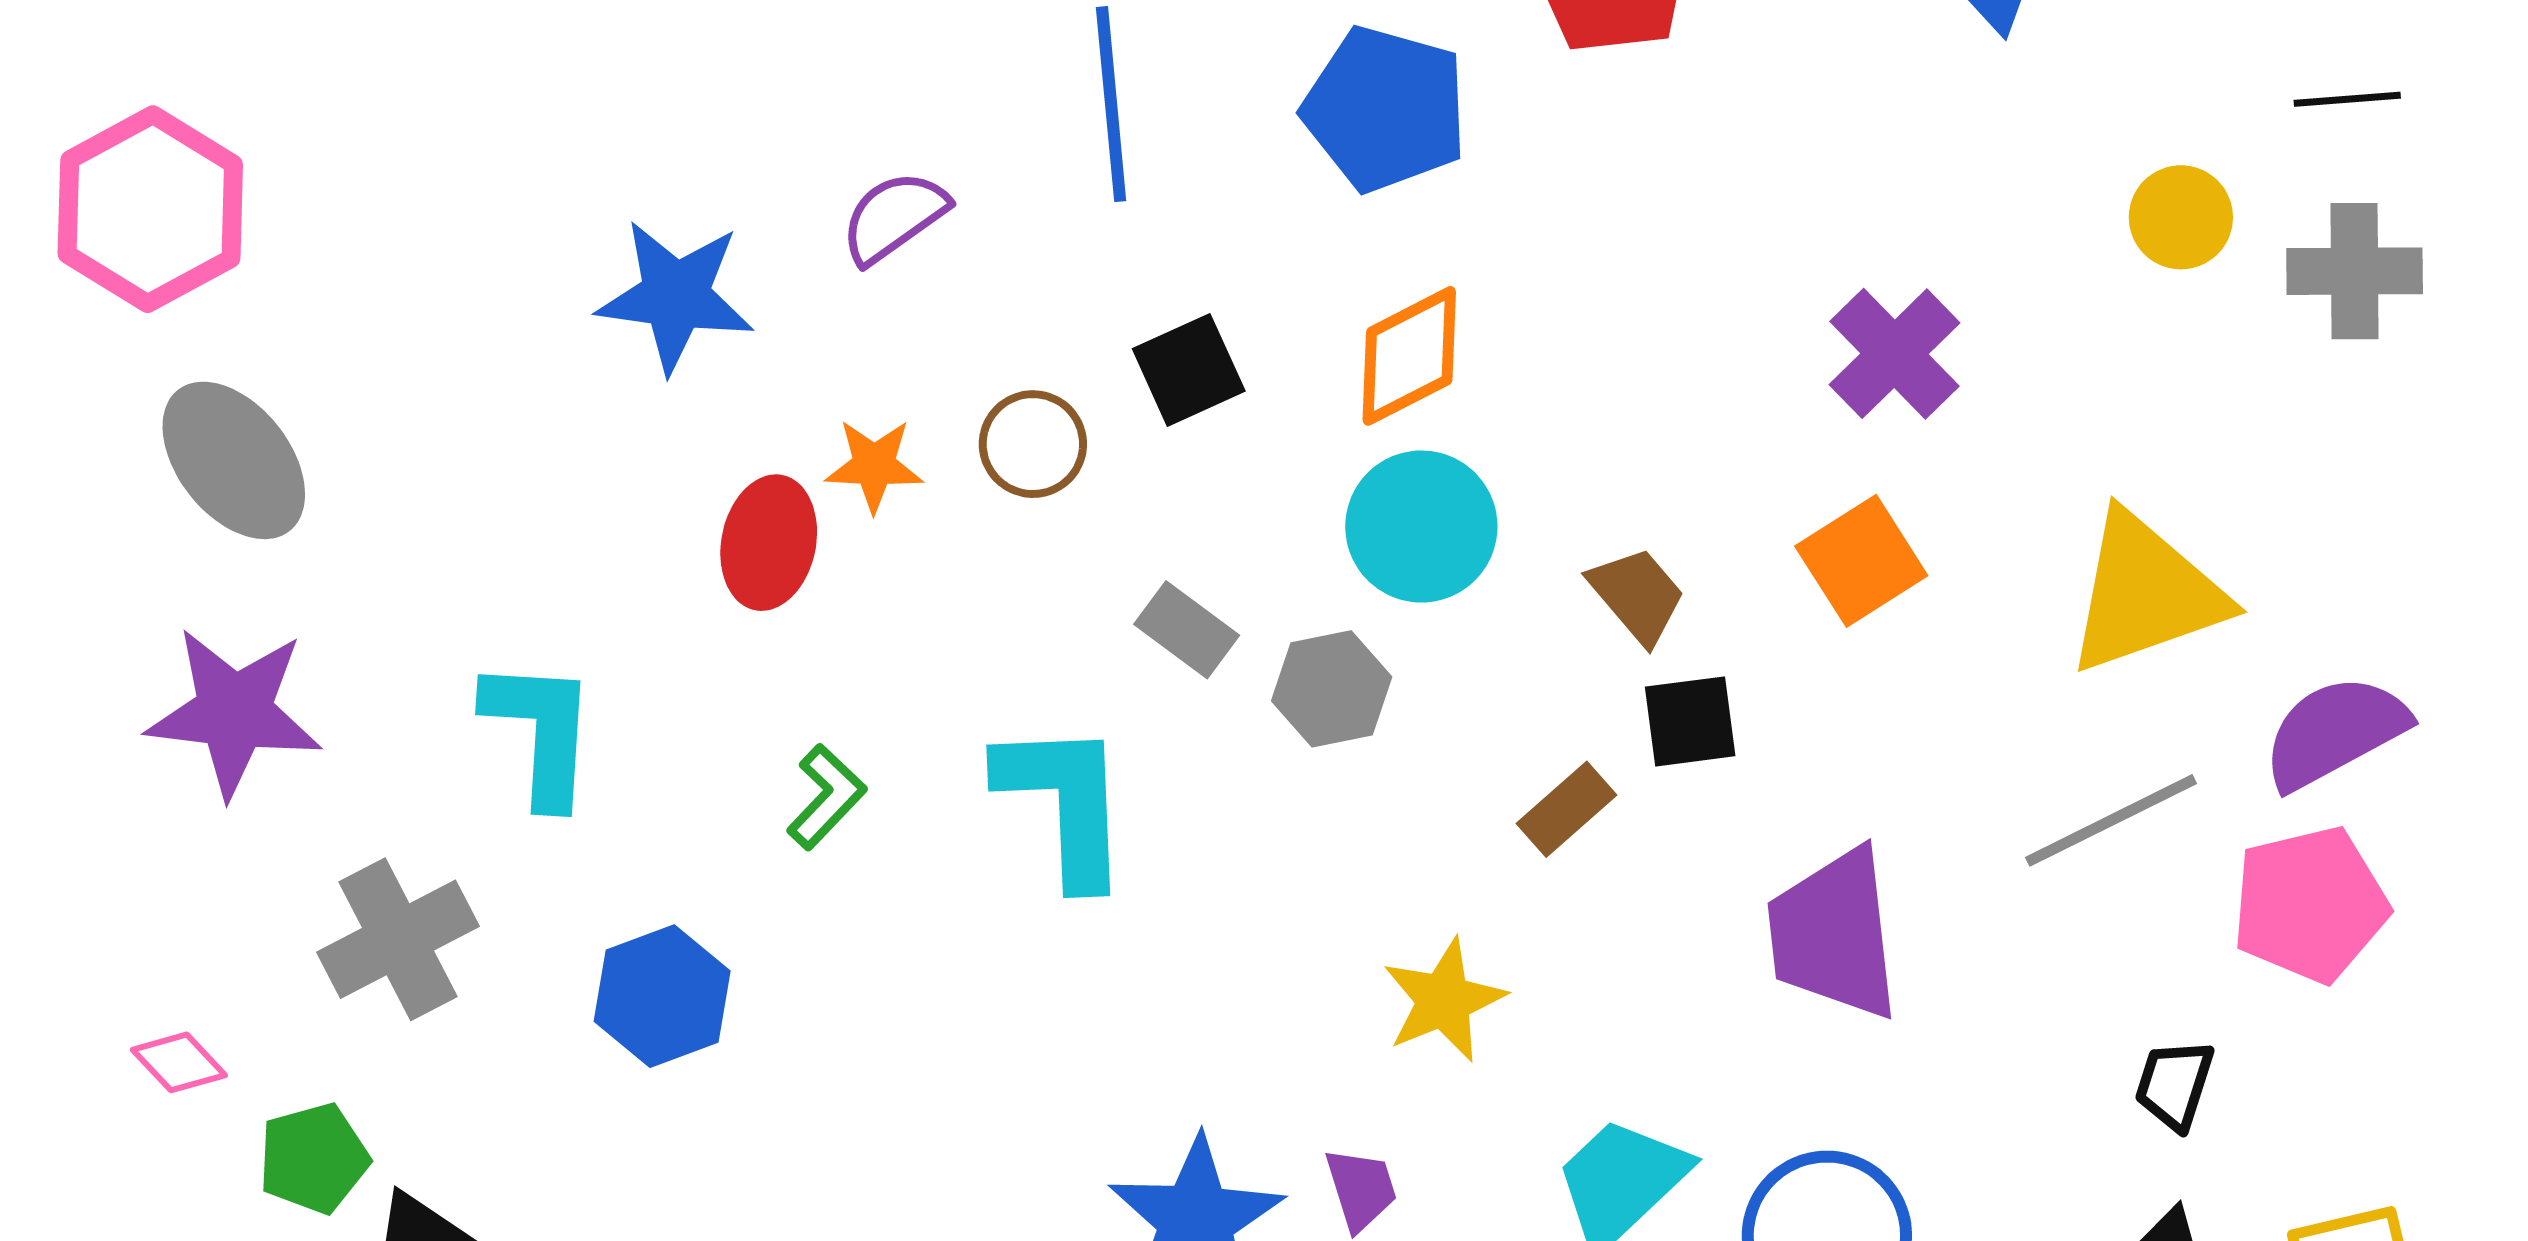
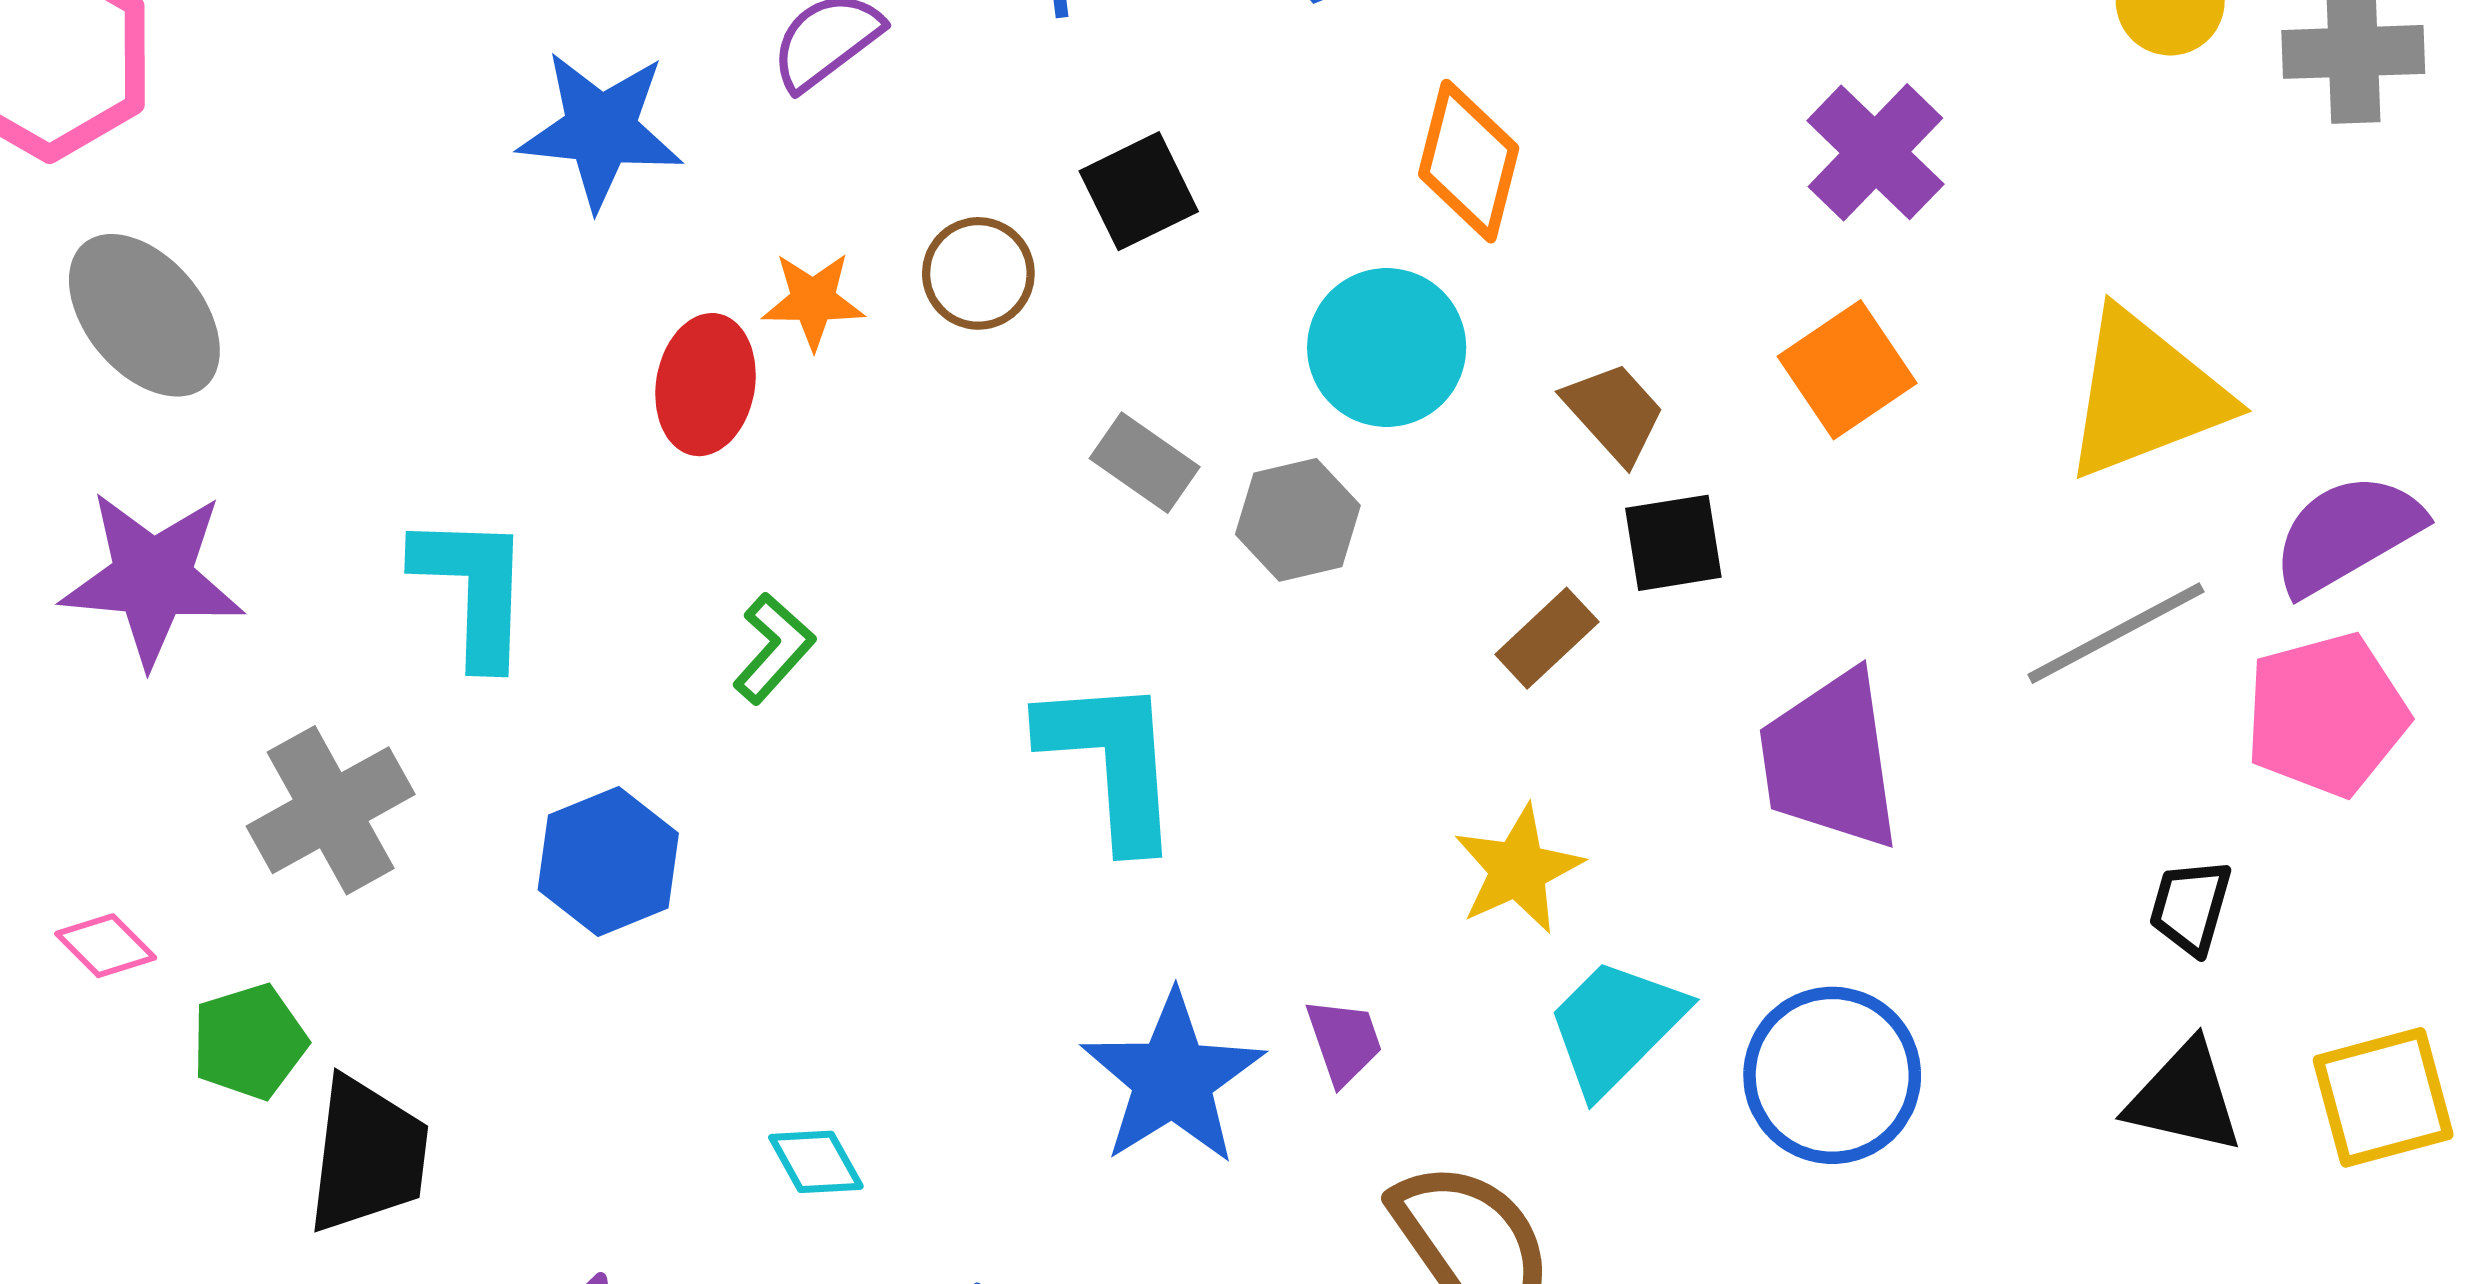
orange diamond: (1409, 356) -> (1469, 161), moved, turned -47
cyan L-shape: (1065, 803) -> (1111, 761), moved
yellow star: (1444, 1000) -> (1518, 869), moved

